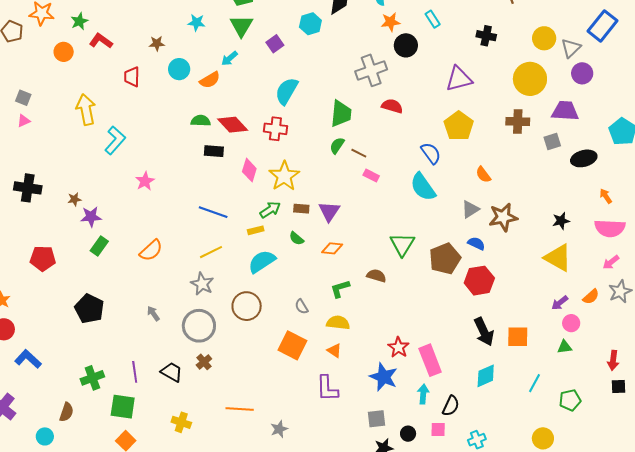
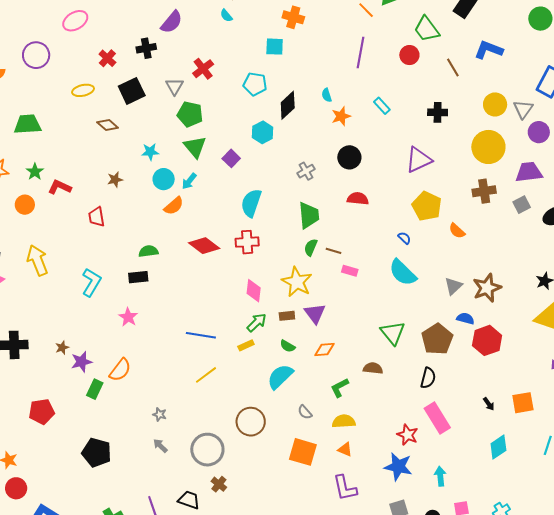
black circle: (406, 45) -> (349, 157), moved
cyan circle: (179, 69) -> (164, 179), moved
gray cross: (371, 70) -> (306, 171), moved, size x0.6
yellow arrow: (86, 110) -> (37, 260), moved
green semicircle: (201, 121) -> (148, 251), moved
black rectangle: (214, 151) -> (138, 277), moved
blue semicircle: (431, 153) -> (404, 238), size x0.6
pink diamond: (249, 170) -> (254, 291), moved
orange semicircle: (483, 175) -> (457, 231), moved
yellow star: (284, 176) -> (297, 282), moved
orange semicircle: (151, 250) -> (120, 370), moved
cyan semicircle: (262, 261) -> (280, 377), moved
red hexagon: (479, 281) -> (487, 340), moved
gray star: (202, 284) -> (160, 414), moved, size x0.6
black arrow: (484, 332) -> (489, 404), size x0.5
pink rectangle: (430, 360) -> (437, 418), moved
black semicircle: (451, 406) -> (428, 378), moved

